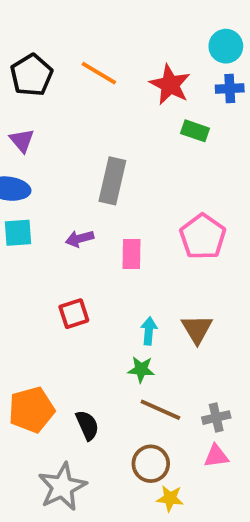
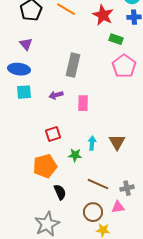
pink pentagon: (203, 237) -> (124, 66), moved
green star: (141, 369) -> (75, 155), moved
orange pentagon: (31, 410) -> (45, 166), moved
pink triangle: (216, 456) -> (118, 207), moved

